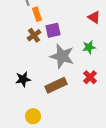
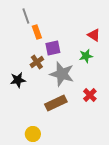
brown cross: (34, 35) -> (37, 62), moved
green star: (89, 47) -> (86, 56), moved
black star: (23, 79) -> (18, 80), moved

